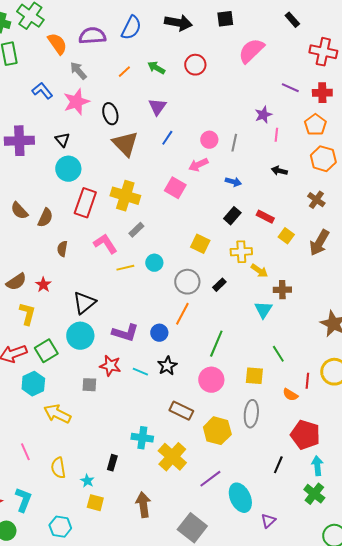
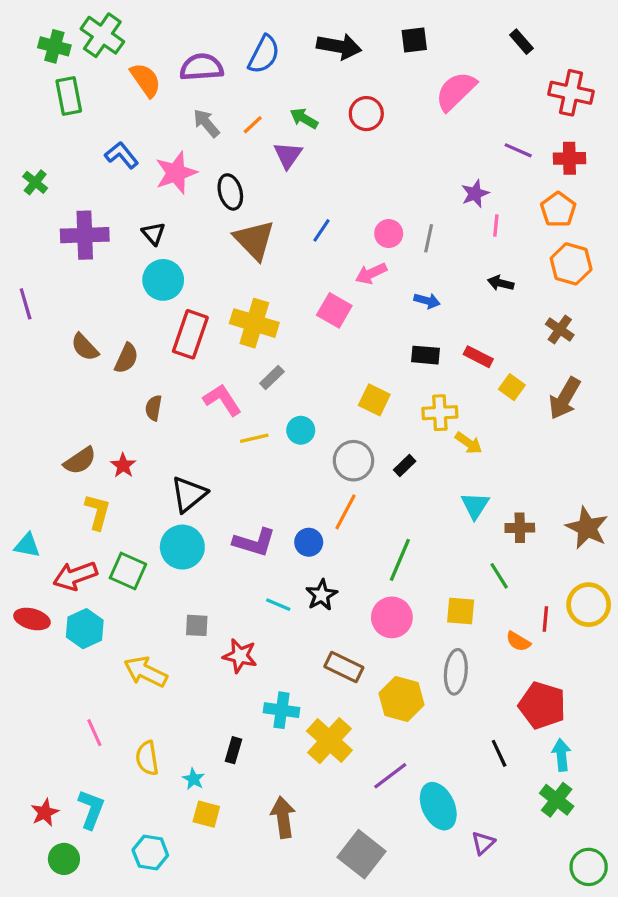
gray arrow: (78, 71) -> (206, 123), moved
purple triangle: (157, 107) -> (288, 155), moved
black rectangle: (232, 216) -> (425, 355), turned 54
brown cross: (282, 290) -> (520, 528), moved
green square: (46, 351) -> (128, 571), turned -35
red star: (110, 366) -> (240, 656), moved
cyan hexagon: (33, 384) -> (85, 629), moved
black line: (278, 465) -> (499, 753), turned -48

